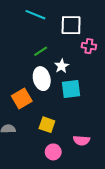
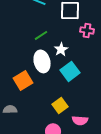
cyan square: (71, 89) -> (70, 71), turned -30
yellow square: (47, 125) -> (60, 105), moved, turned 35

